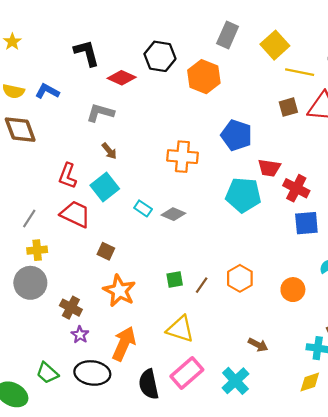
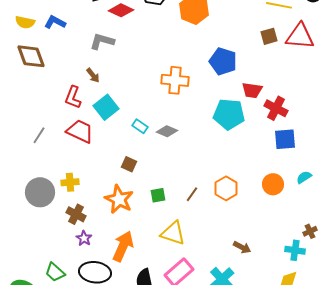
brown arrow: (109, 151) -> (93, 75), moved
yellow cross: (37, 250) -> (70, 182), moved
brown square: (106, 251) -> (129, 164), moved
green square: (175, 279) -> (158, 195), moved
orange circle: (293, 290) -> (273, 184), moved

